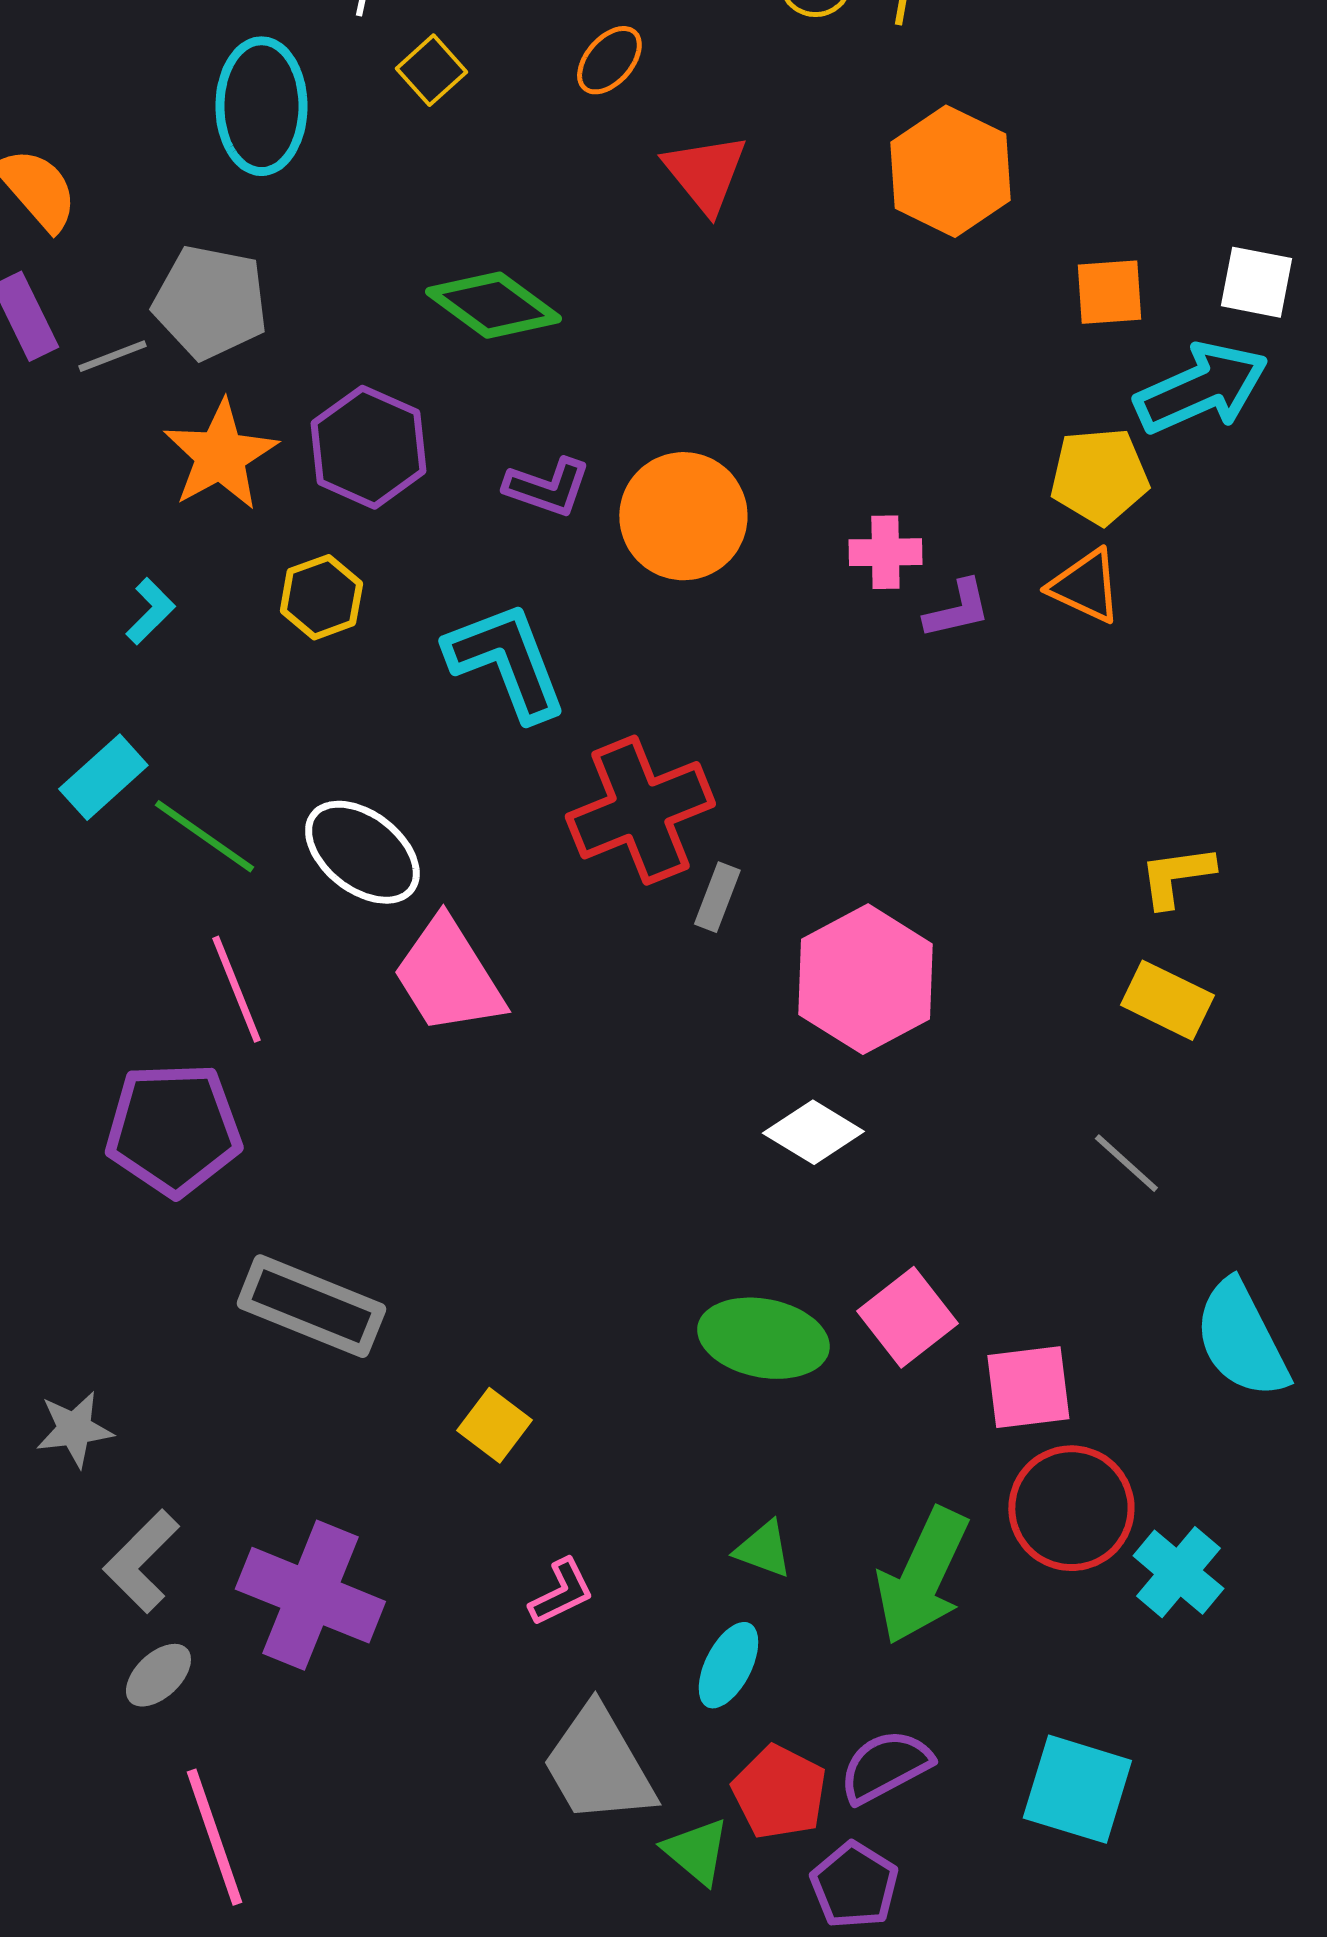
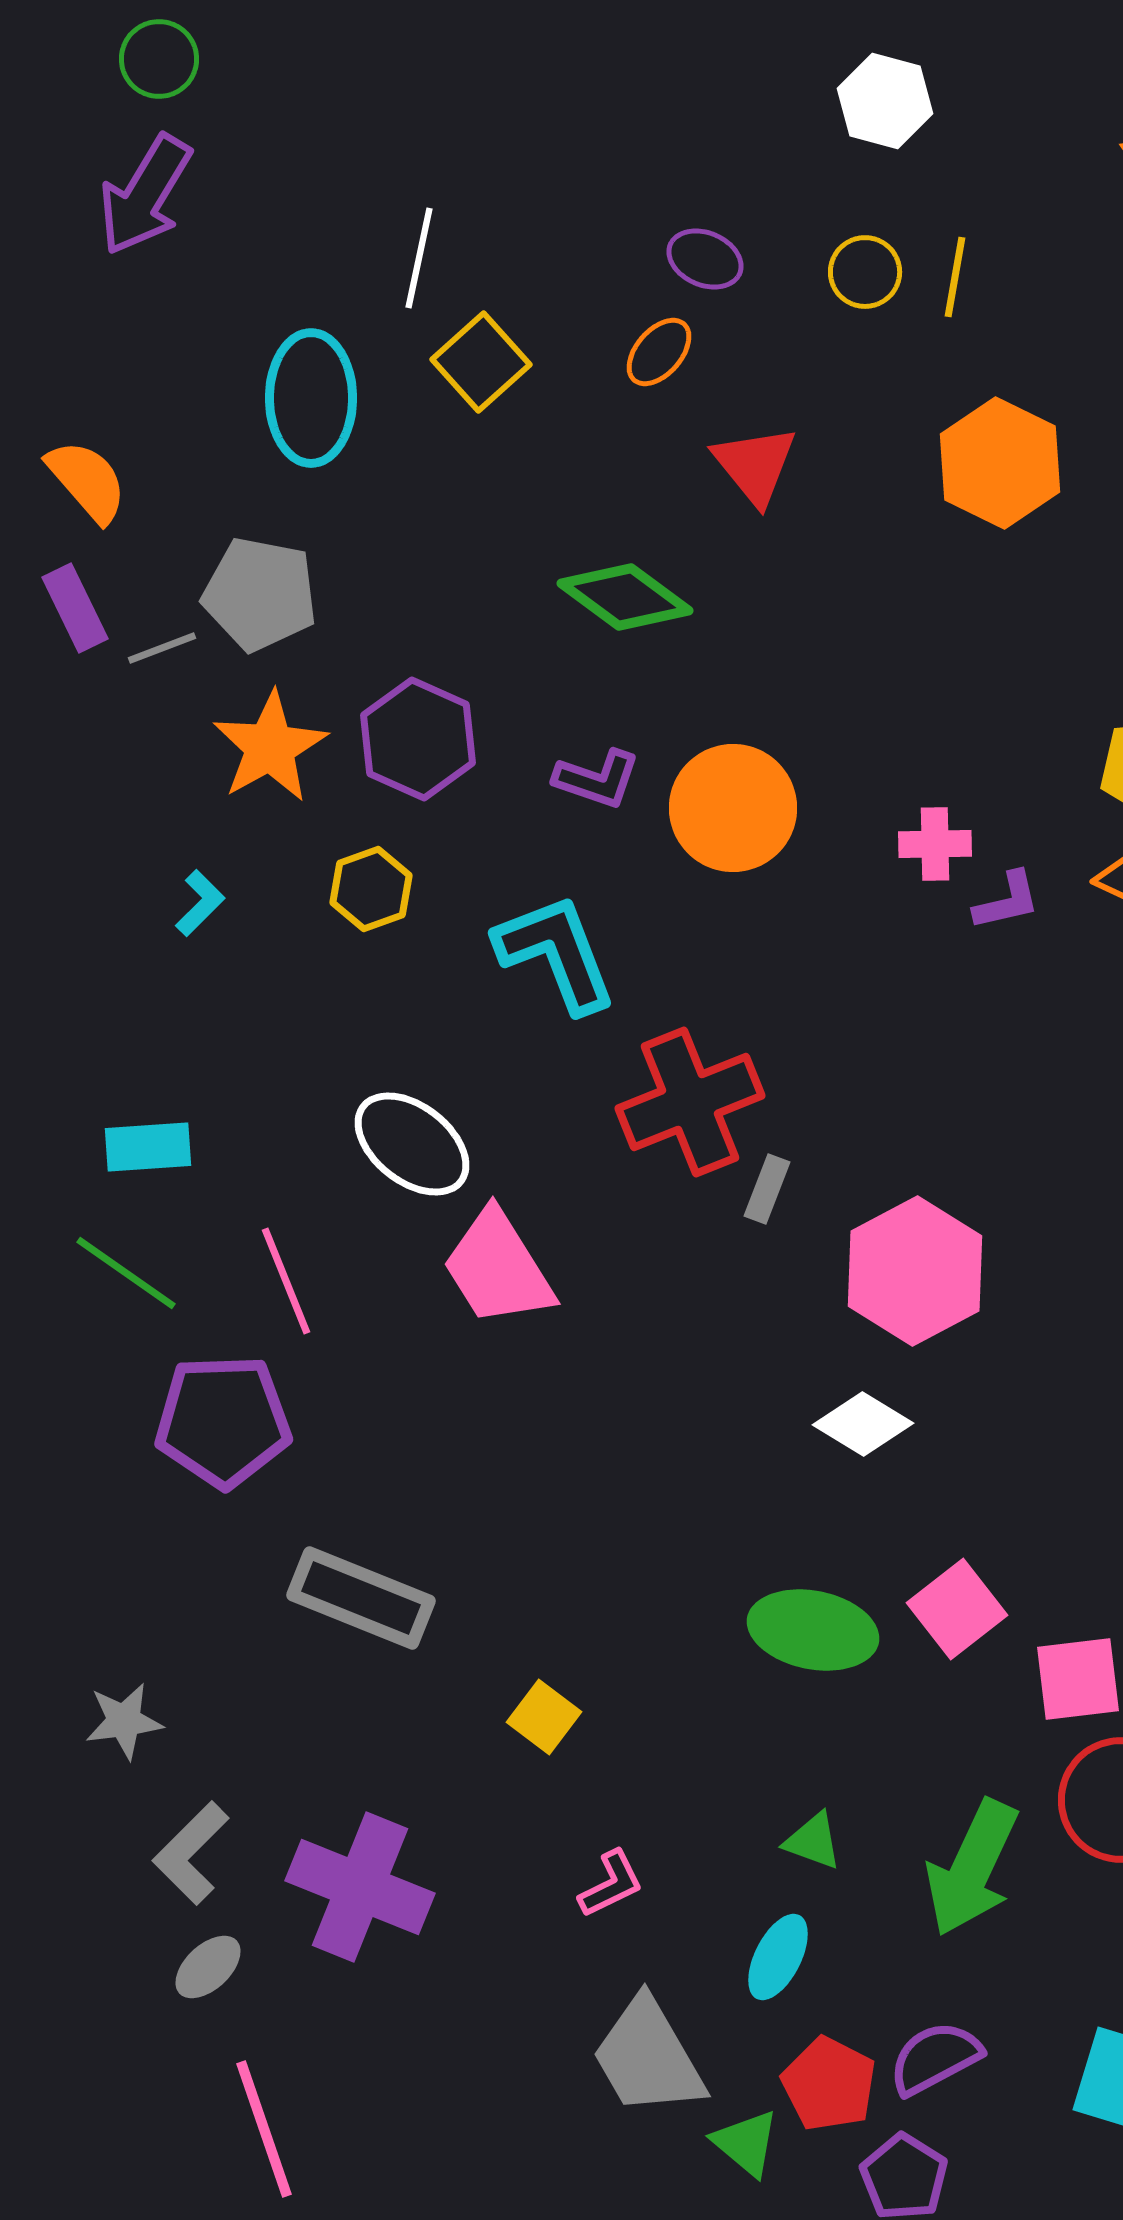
yellow square: (431, 70) -> (481, 362), size x1.4
green diamond: (493, 305) -> (625, 597), moved
cyan rectangle: (103, 777) -> (148, 1147), moved, turned 38
green line: (204, 836) -> (126, 1273), moved

